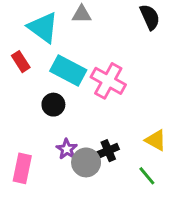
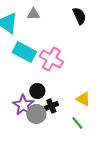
black circle: (53, 105) -> (37, 91), moved
purple star: (67, 149) -> (23, 105), size x1.5

